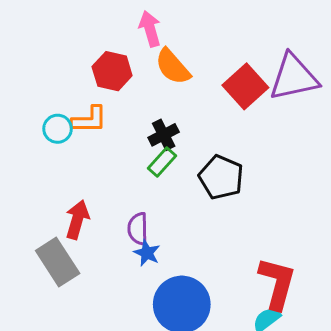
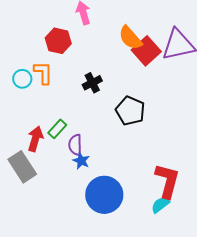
orange semicircle: (173, 67) -> (130, 38), moved
orange L-shape: (89, 120) -> (43, 73), turned -90
green rectangle: (162, 162) -> (57, 129), moved

